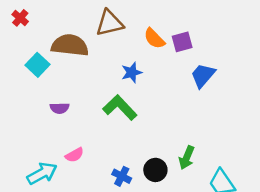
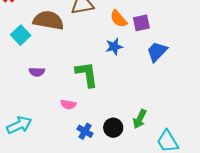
blue star: (132, 72) -> (114, 47), moved
green L-shape: (120, 108) -> (87, 74), turned 32
pink semicircle: (74, 155) -> (68, 104), moved, turned 35

